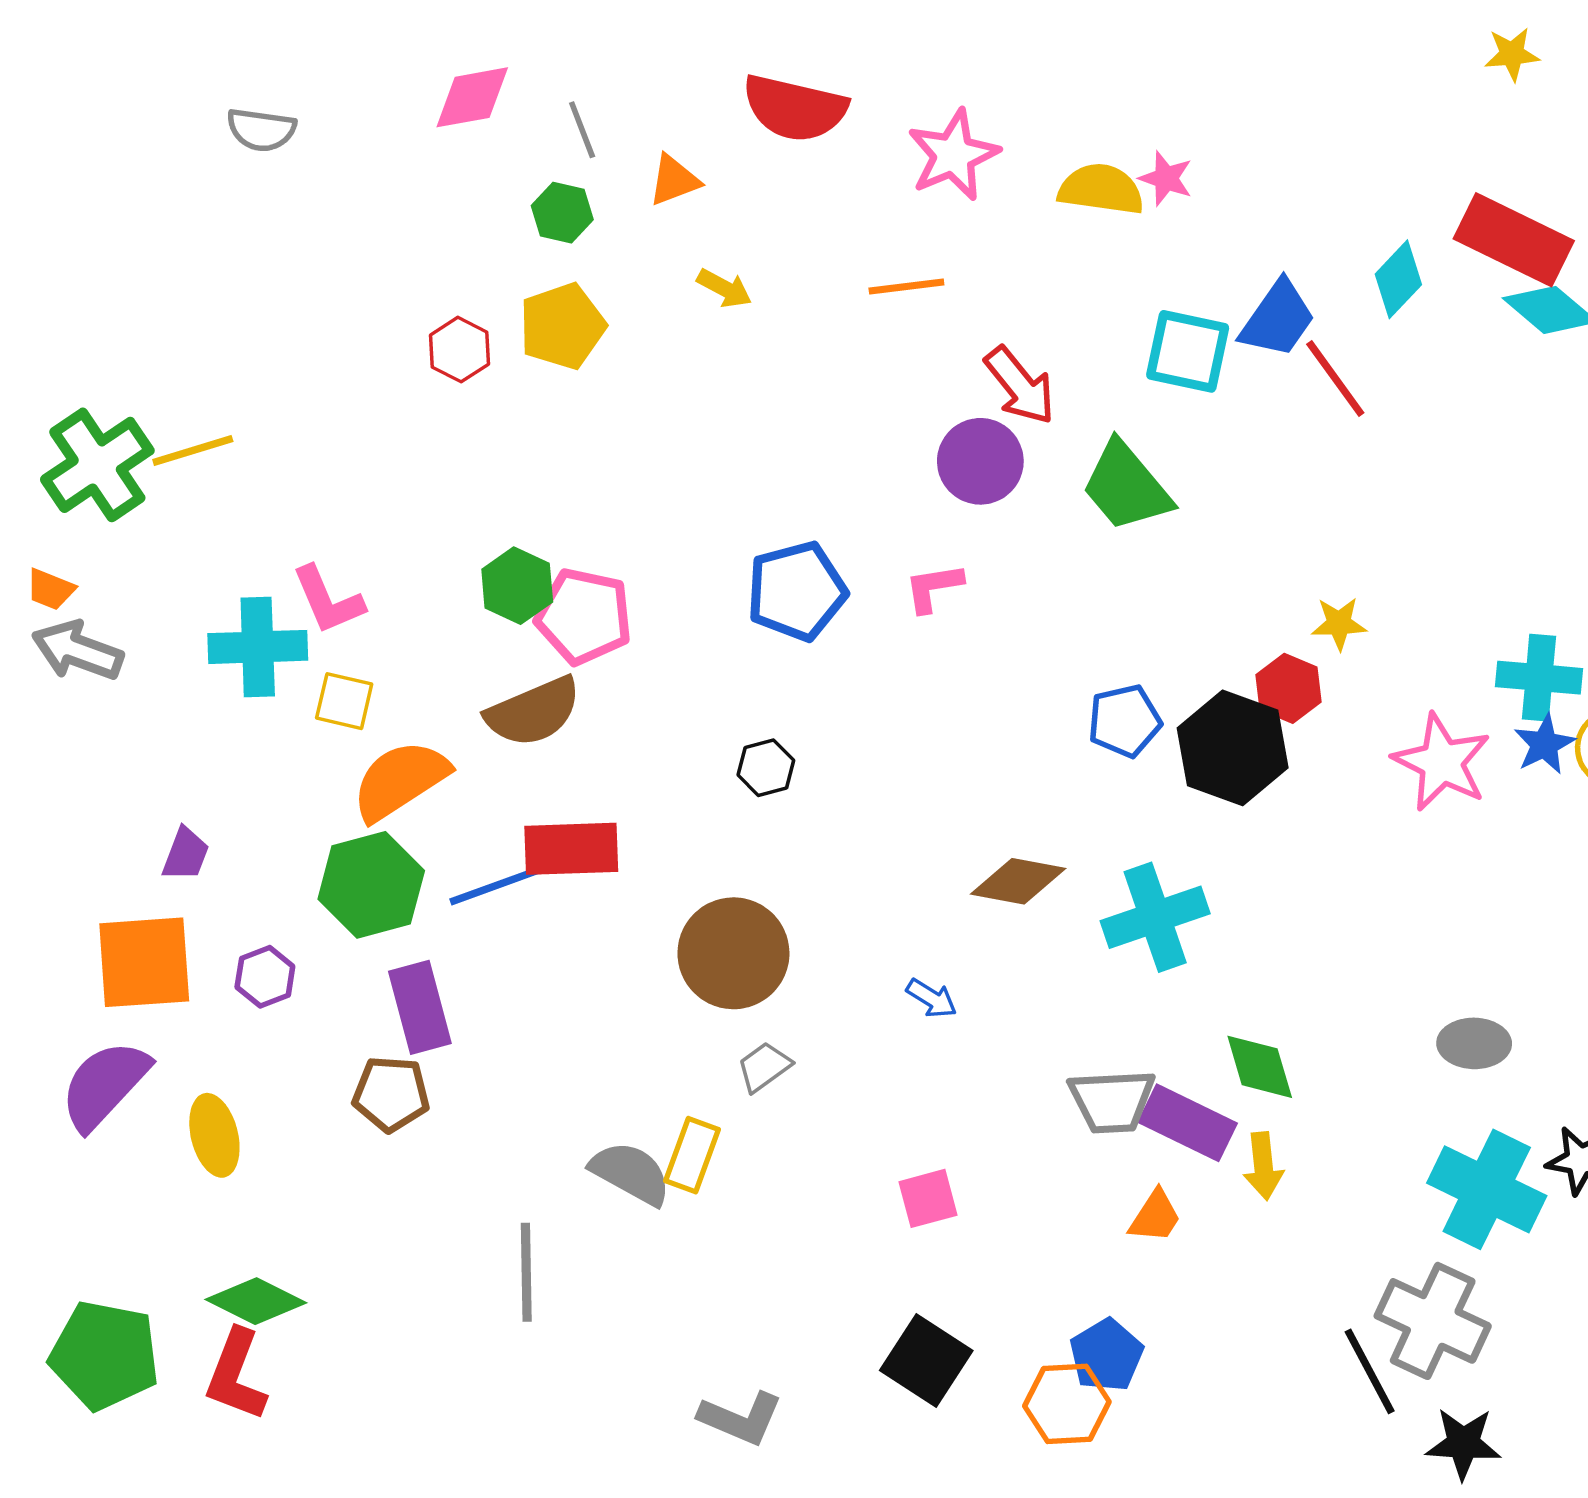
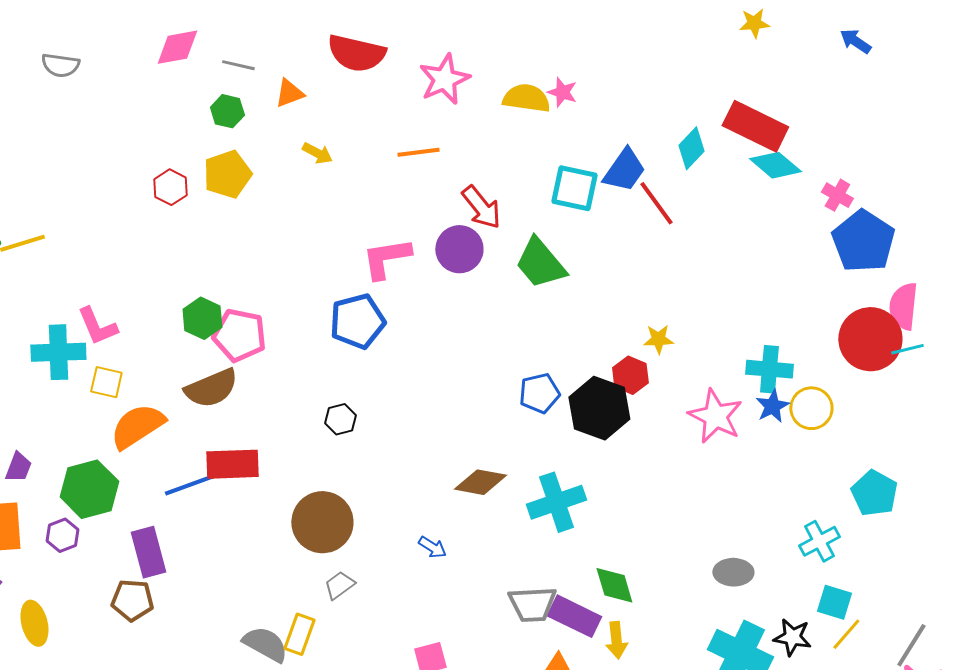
gray line: (582, 130) -> (238, 65), turned -56
pink L-shape: (933, 587) -> (386, 258), moved, size x1.5
green hexagon: (371, 885) -> (89, 489), moved

